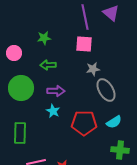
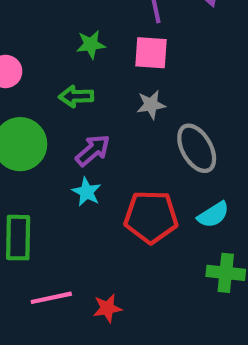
green star: (44, 38) -> (91, 44), moved
gray star: (93, 69) -> (151, 105), moved
purple arrow: (56, 91) -> (93, 150), turned -42

